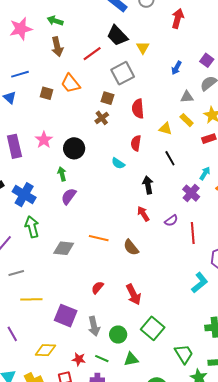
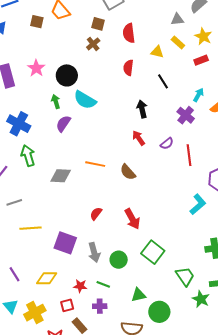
cyan semicircle: (118, 163) -> (85, 100), moved, size x1.6
purple line: (12, 334) -> (15, 274), moved
green triangle: (131, 359) -> (138, 295), moved

